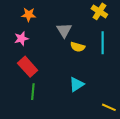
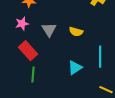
gray triangle: (64, 30) -> (49, 30), moved
cyan line: (103, 43) -> (100, 57), moved

